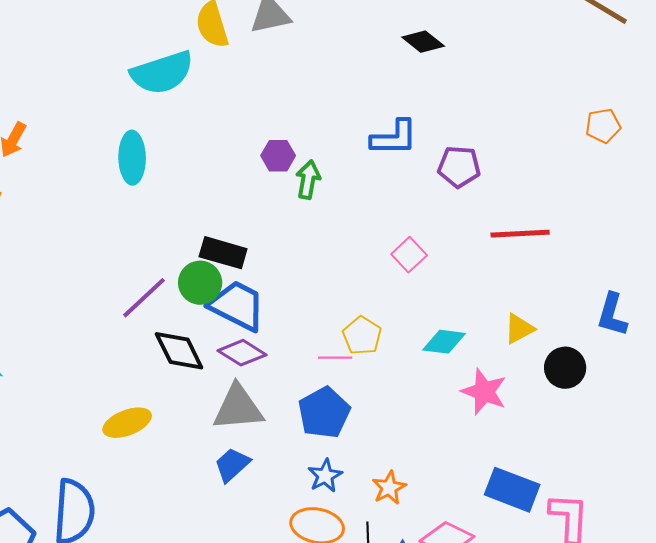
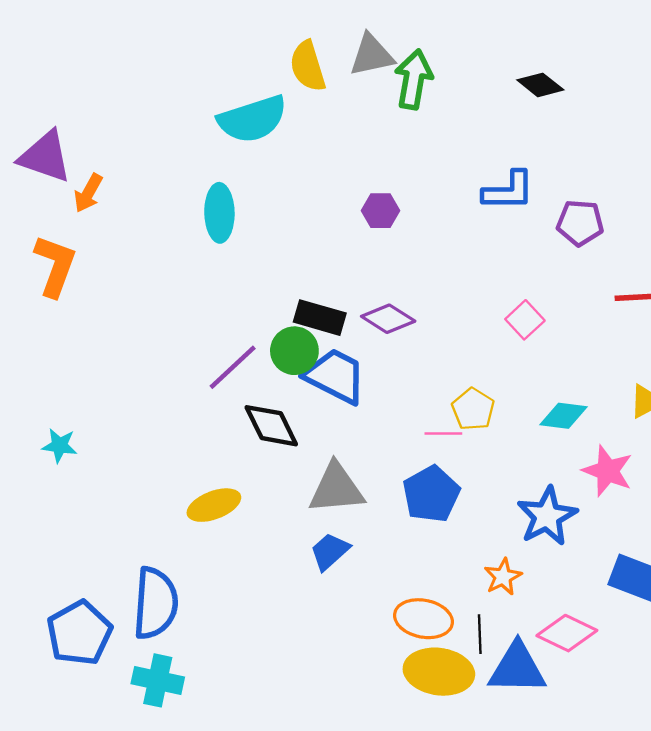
green arrow: (308, 180) -> (414, 79), moved, size x1.4
purple diamond: (242, 353) -> (388, 319), moved
blue star: (325, 476) -> (547, 516), moved, size x1.6

